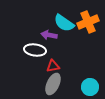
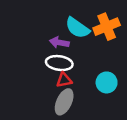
white ellipse: (35, 50) -> (59, 63), moved
cyan circle: (90, 87) -> (107, 82), moved

